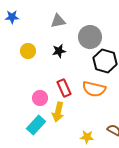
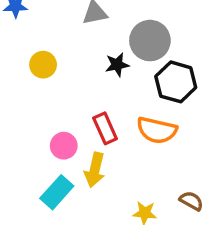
black star: (59, 51) -> (117, 65), moved

